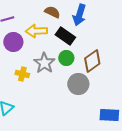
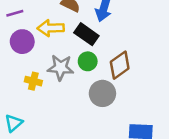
gray star: (44, 63) -> (60, 68), turned -30

